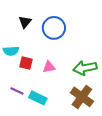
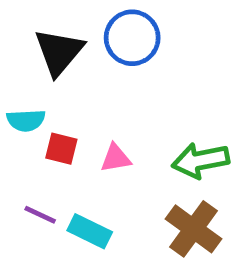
black triangle: (25, 22) -> (59, 52), size x1.6
blue circle: (54, 28) -> (132, 38), moved

